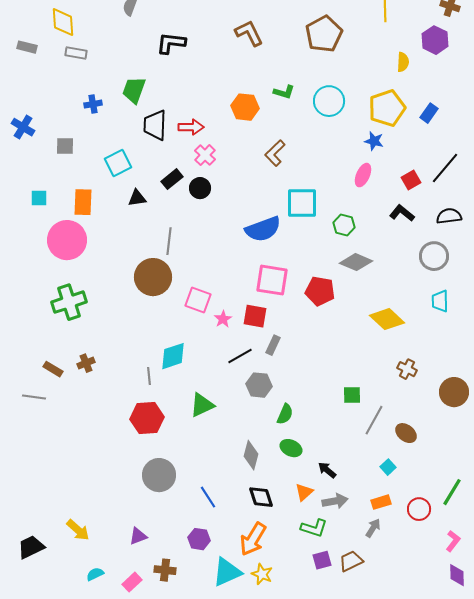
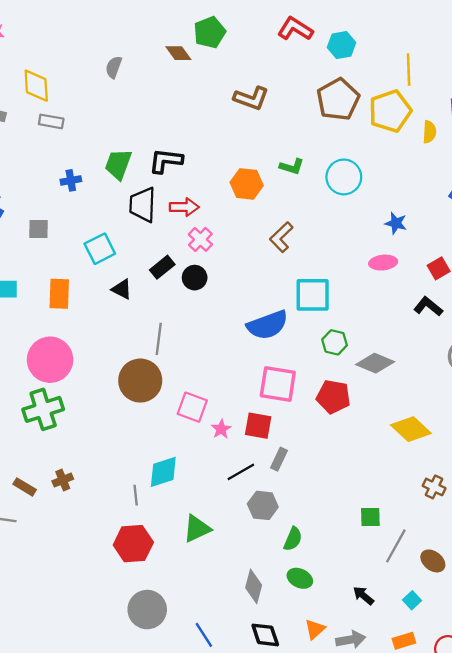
brown L-shape: (249, 33) -> (251, 98), turned 136
black L-shape: (171, 43) -> (166, 161), moved
yellow pentagon: (387, 108) -> (390, 111), moved
pink ellipse: (363, 175) -> (383, 263), turned 60
black triangle: (137, 198) -> (122, 289), turned 36
green hexagon: (344, 225) -> (335, 342), moved
pink circle: (67, 240) -> (50, 360), moved
black arrow: (327, 470) -> (363, 596), moved

